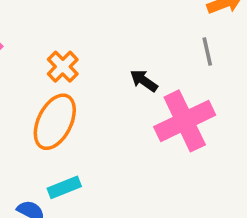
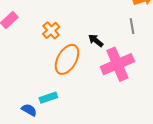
orange ellipse: (55, 122) -> (67, 59), moved

